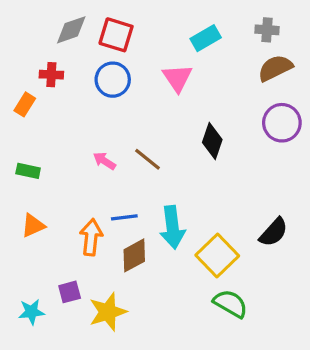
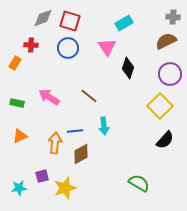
gray cross: (267, 30) -> (173, 17), moved
black diamond: (212, 141) -> (128, 68), moved
pink arrow: (104, 161) -> (49, 97), moved, size x1.5
cyan arrow: (172, 227) -> (104, 126), moved, size x0.7
yellow square: (217, 255) -> (160, 106), moved

